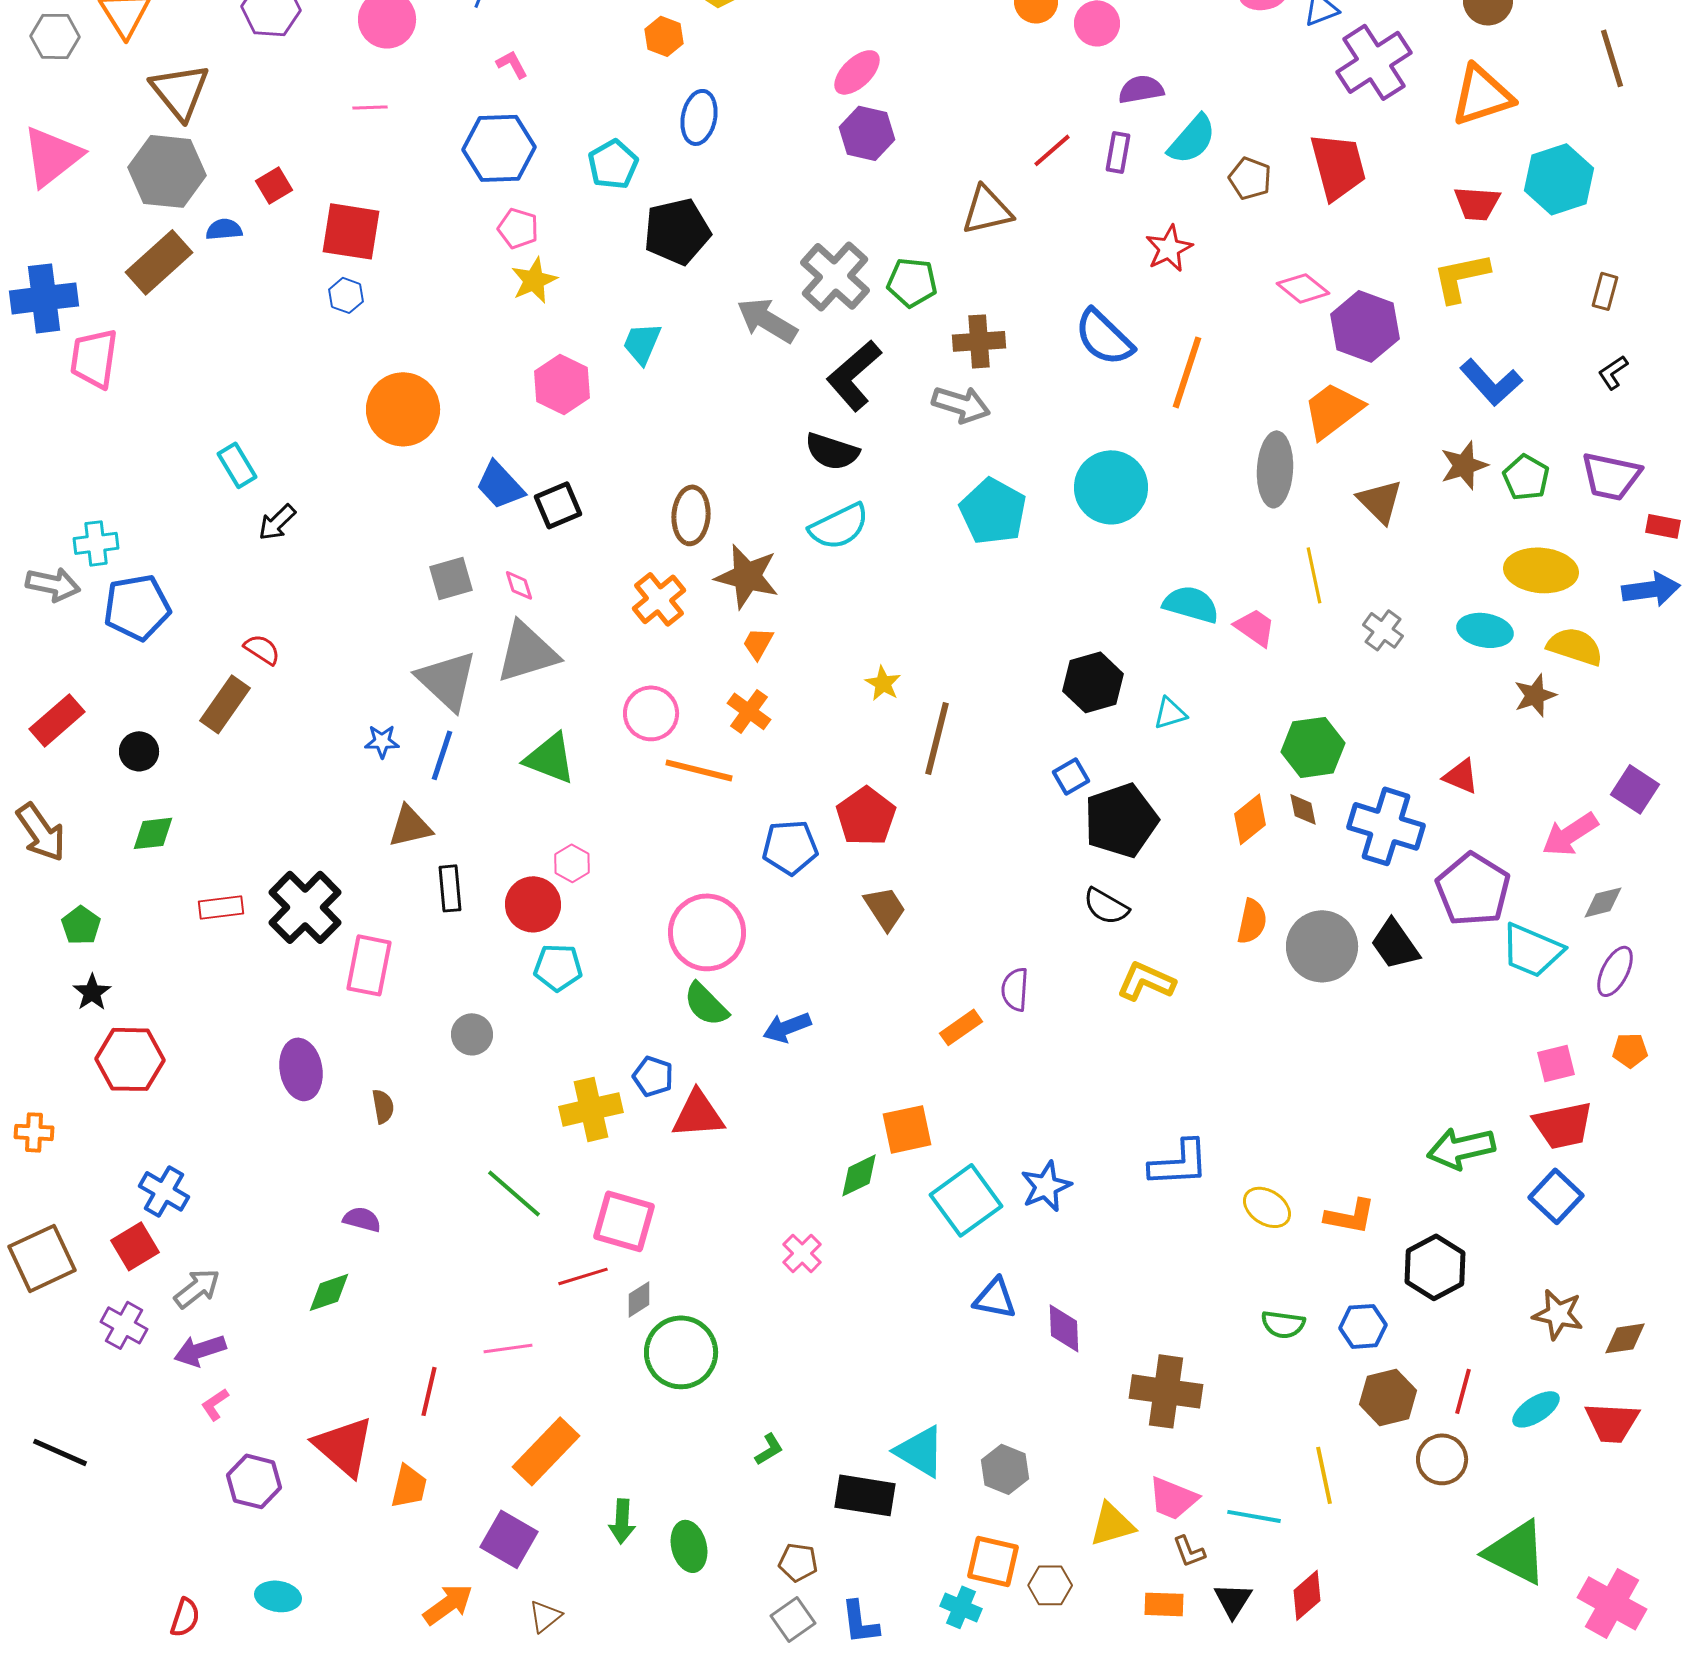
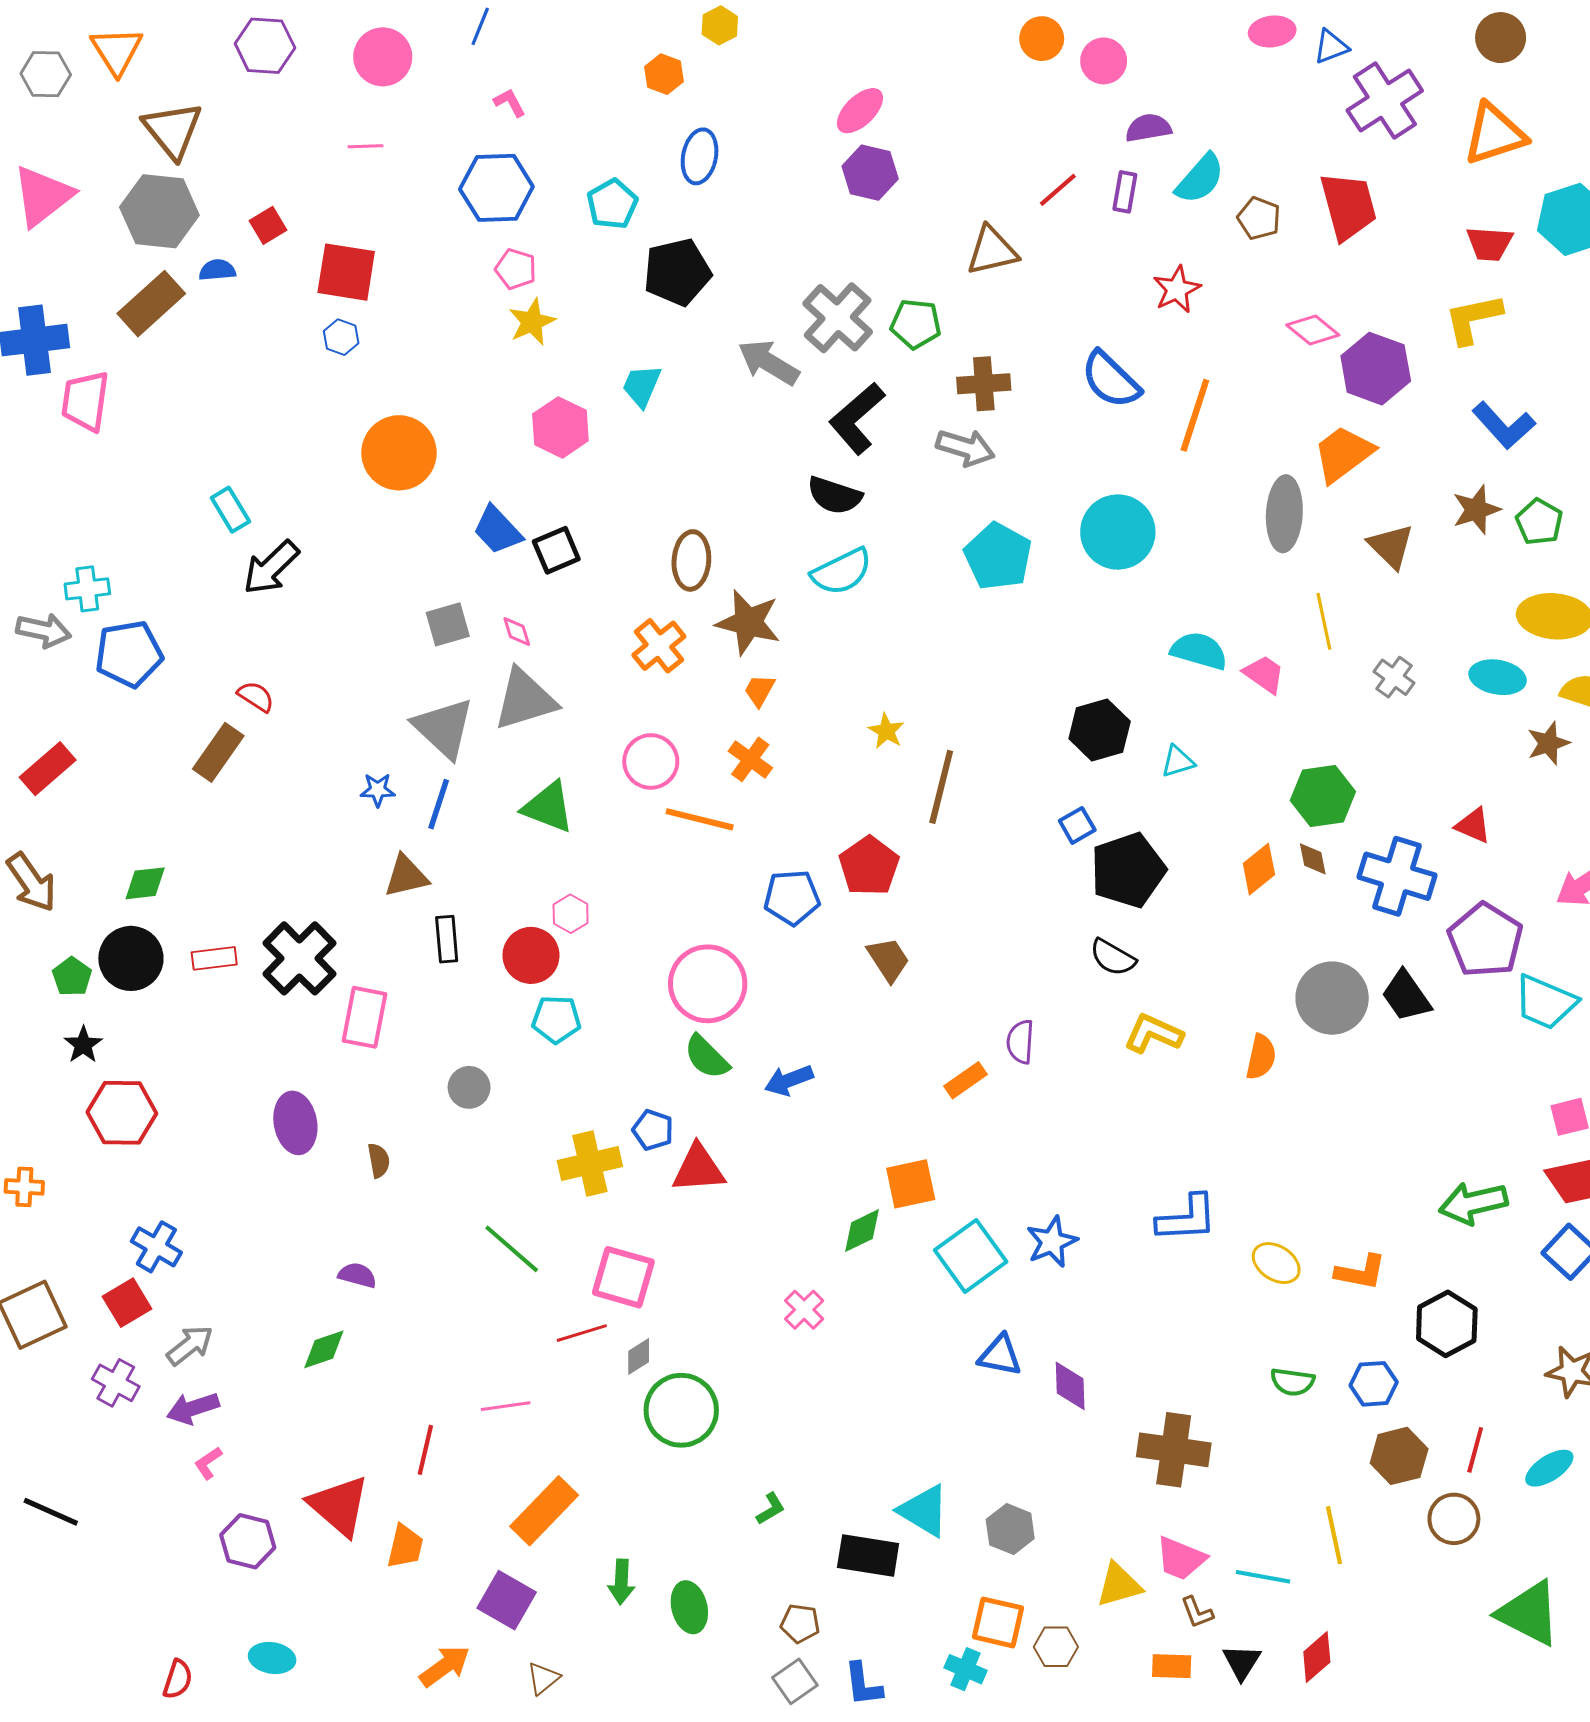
black arrow: (277, 522) -> (271, 568), size x1.5
black circle: (139, 751) -> (131, 958), moved, size x1.6
orange semicircle: (1252, 921) -> (1261, 1057), moved

